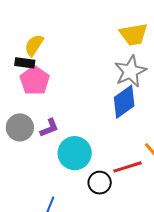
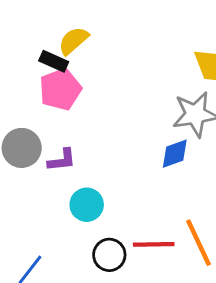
blue diamond: (124, 102) -> (175, 154), size x0.7
cyan circle: (75, 153) -> (87, 205), size x0.7

